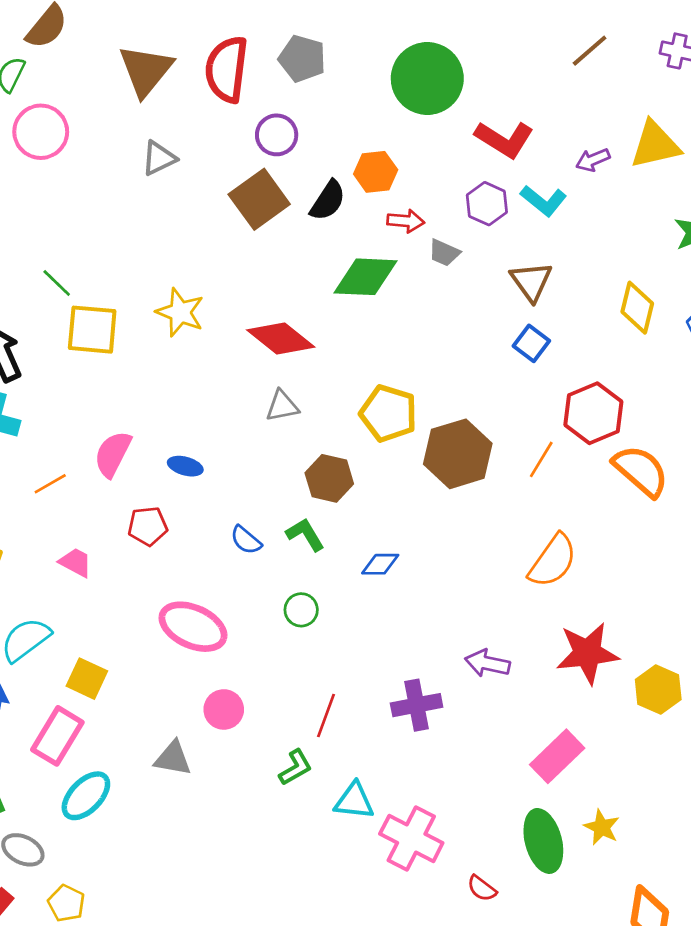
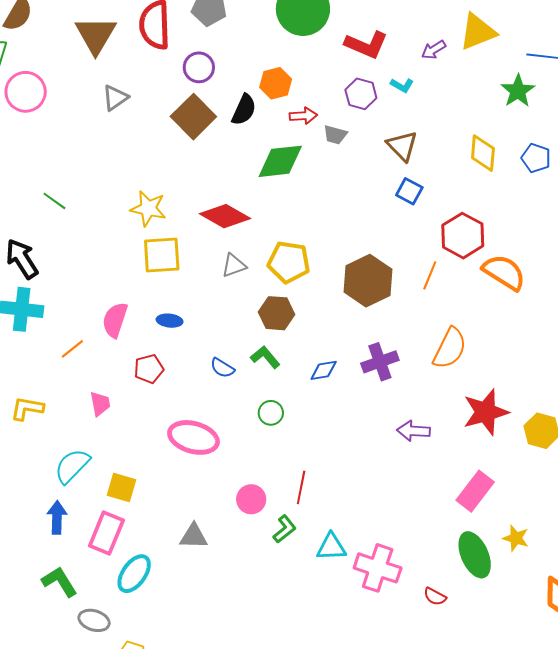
cyan L-shape: (544, 201) -> (402, 85), size x0.7
yellow square: (92, 330) -> (162, 255), moved
yellow pentagon: (388, 413) -> (289, 262), moved
pink trapezoid: (76, 562) -> (100, 404), turned 60
purple cross: (417, 705) -> (380, 362), moved
pink circle: (224, 709) -> (251, 499), moved

